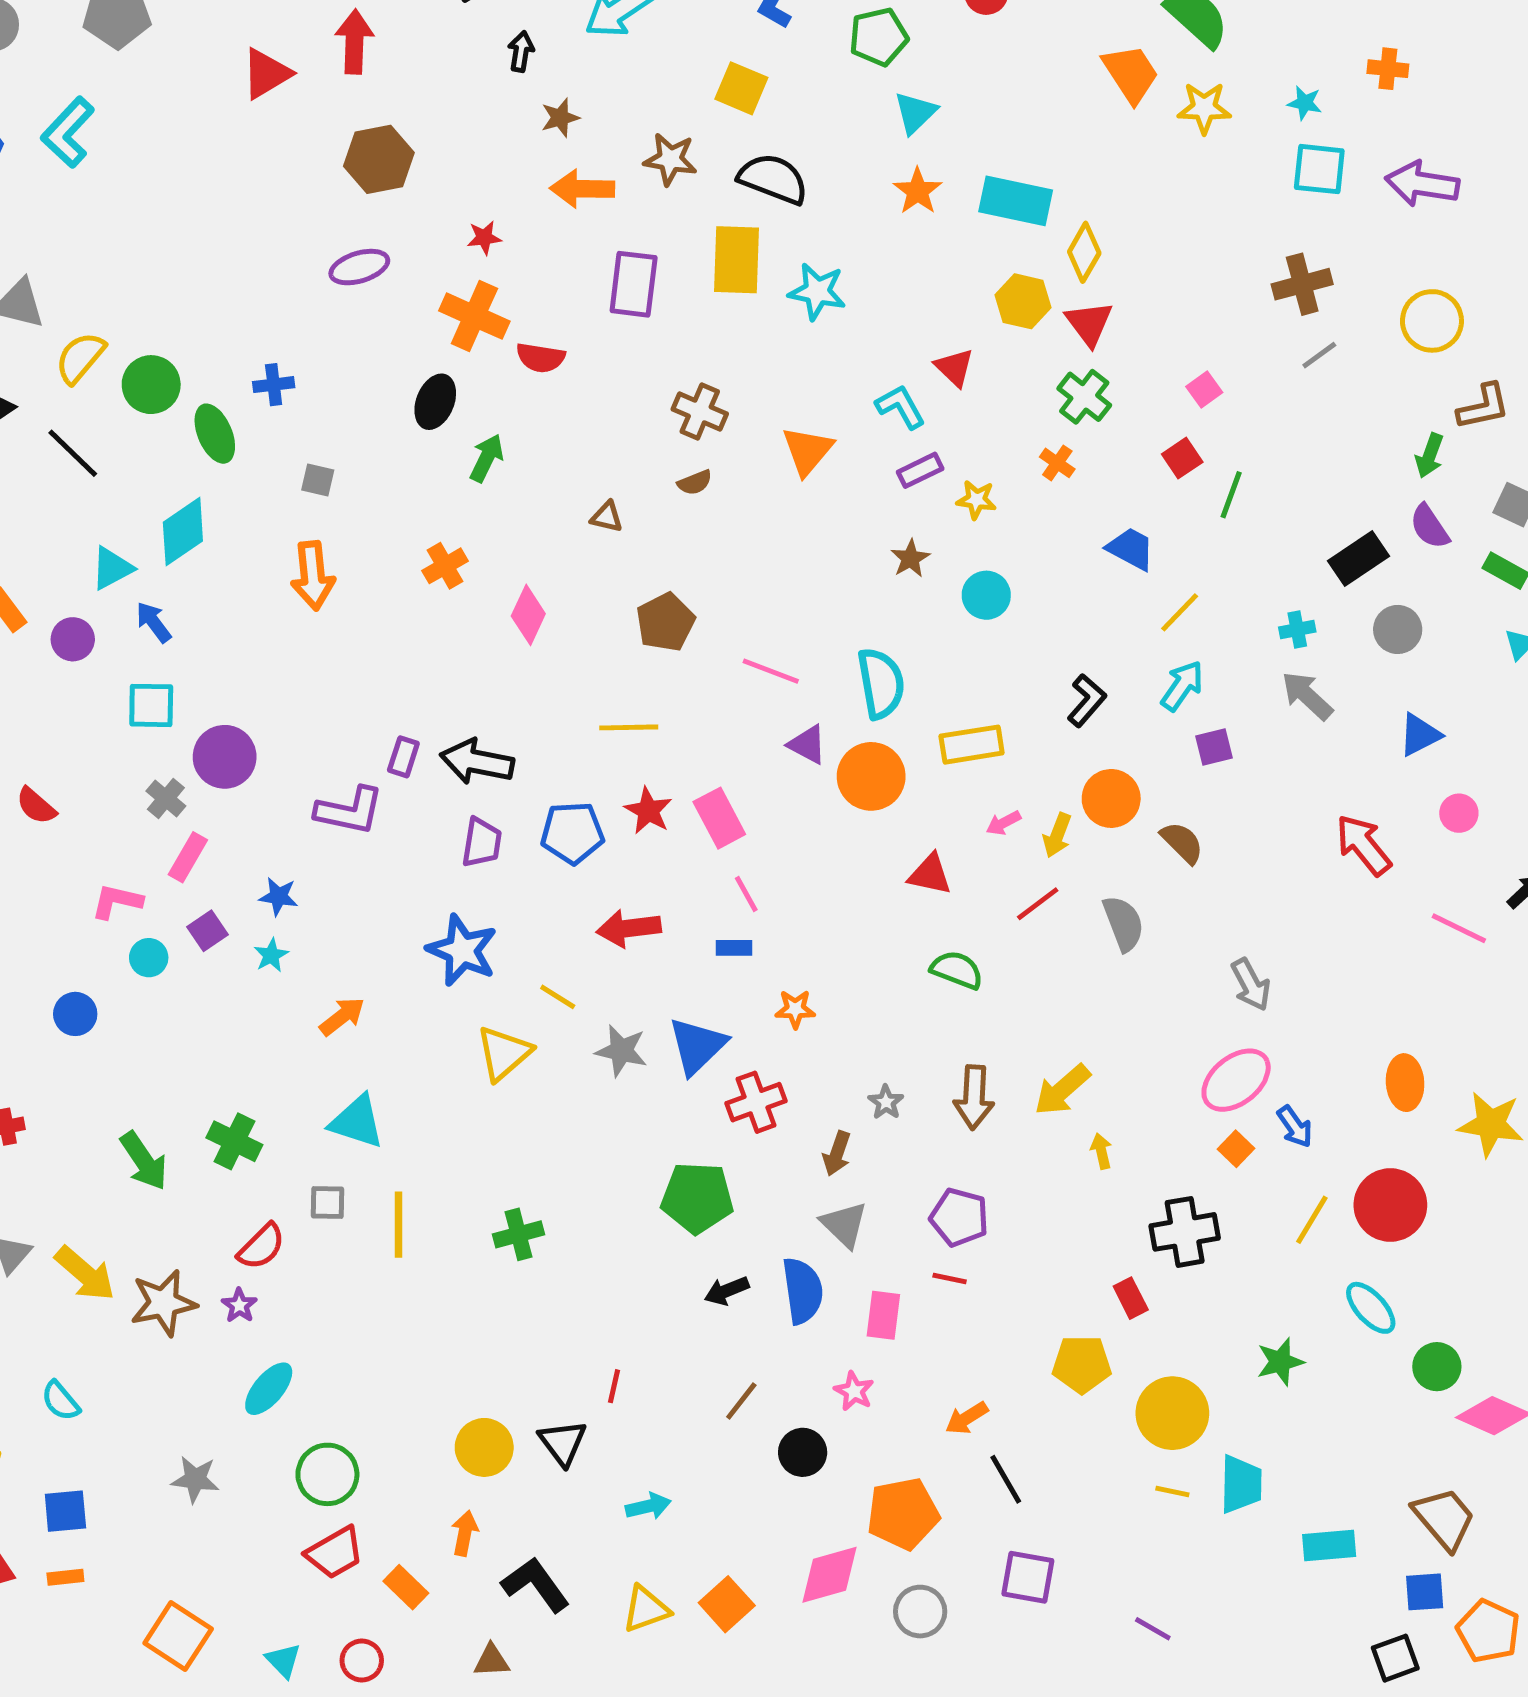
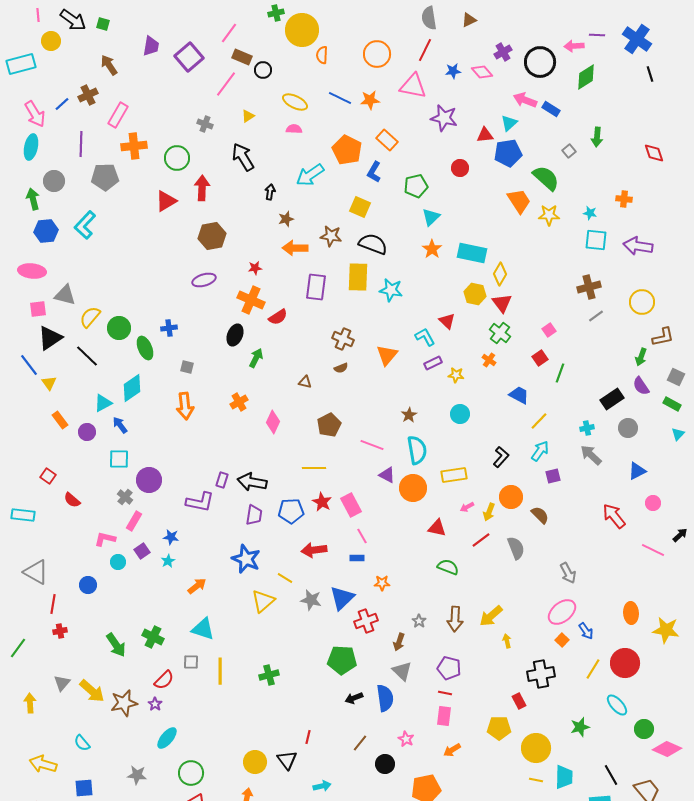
red semicircle: (541, 358) -> (278, 317), turned -42
brown star: (910, 558) -> (409, 415), moved
pink rectangle: (883, 1315) -> (444, 716), moved
black line: (1006, 1479) -> (611, 775), moved

